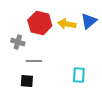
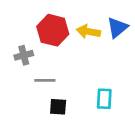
gray cross: (18, 42) -> (24, 55), turned -32
black square: (27, 81) -> (58, 107), moved

